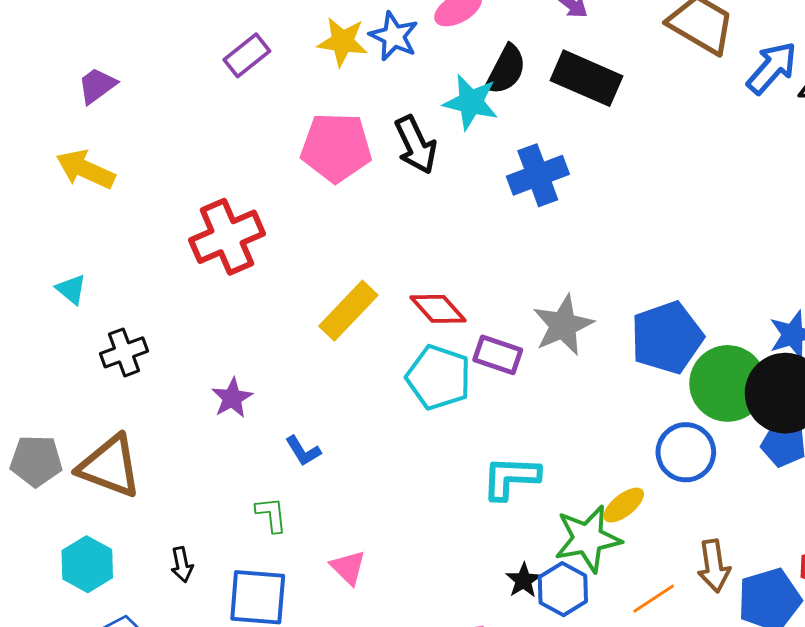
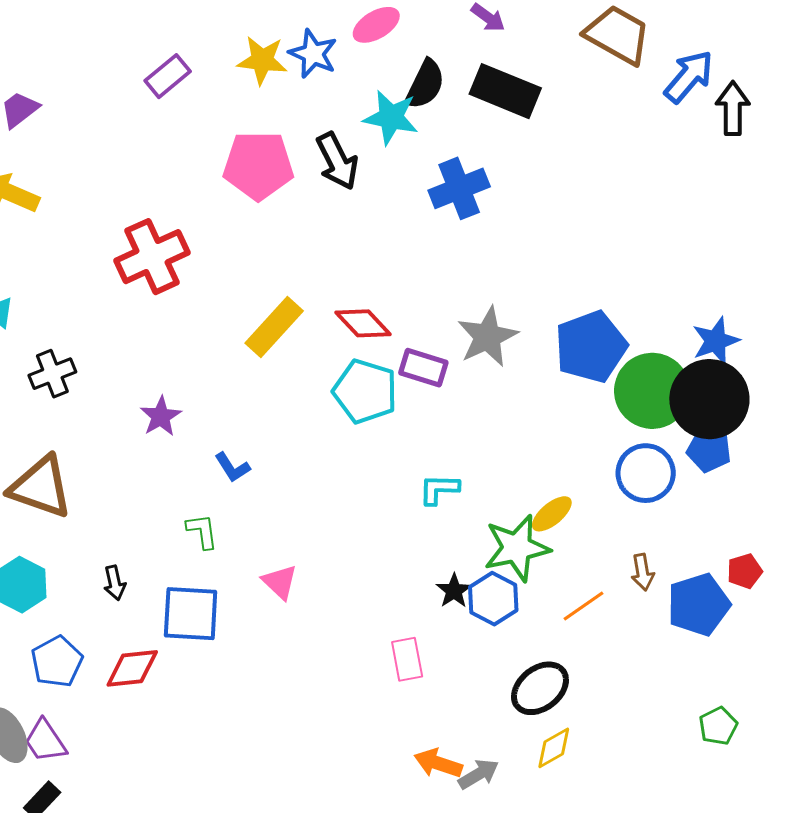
blue circle: (686, 452) -> (646, 473), moved
cyan L-shape: (511, 478) -> (439, 489), size x0.7
brown arrow: (714, 566) -> (643, 572), size x0.7

